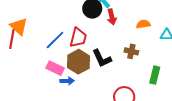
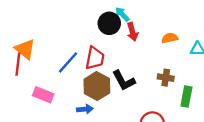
brown cross: (131, 51) -> (166, 78), moved
pink rectangle: (55, 68) -> (43, 95), moved

